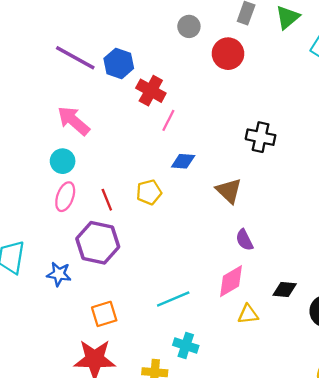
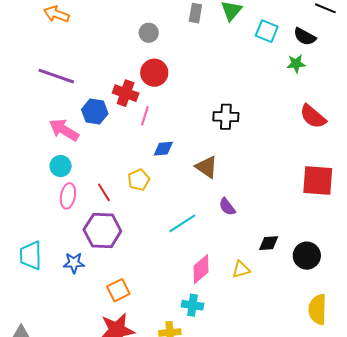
red circle: (228, 54) -> (154, 73), moved
blue hexagon: (119, 63) -> (95, 112), moved
pink diamond: (231, 281) -> (201, 269), moved
cyan line: (173, 299) -> (182, 223), moved

